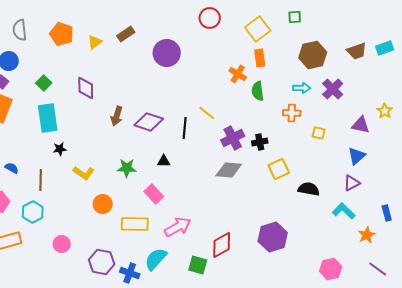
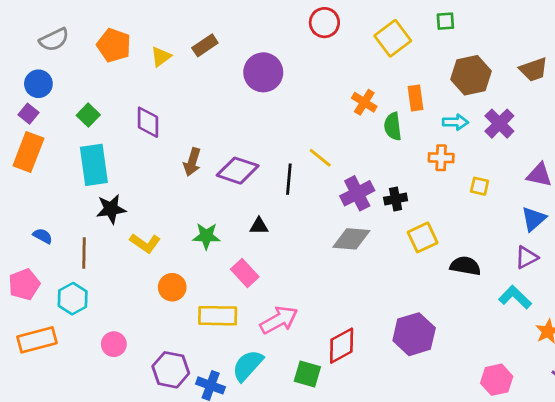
gray semicircle: (20, 30) -> (54, 40), turned -110
orange rectangle: (260, 58) -> (416, 98), moved
black star: (60, 149) -> (111, 209), size x1.5

